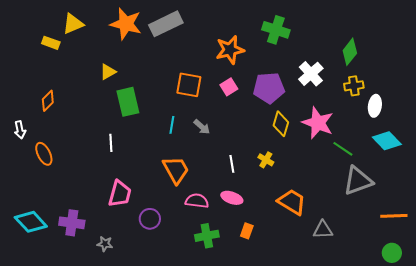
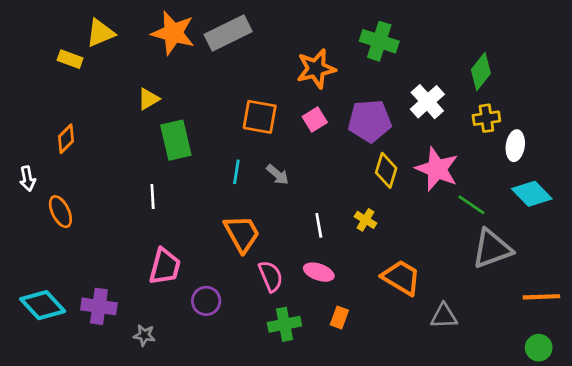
pink semicircle: (197, 201) -> (271, 276), turned 60

